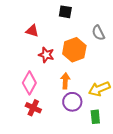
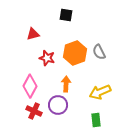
red triangle: (32, 31) -> (33, 34), turned -32
gray semicircle: (98, 33) -> (99, 52), moved
purple circle: (72, 102) -> (58, 105), moved

